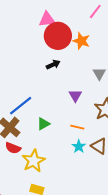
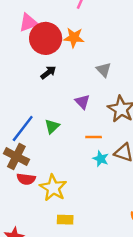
green triangle: (43, 124) -> (52, 126), moved

